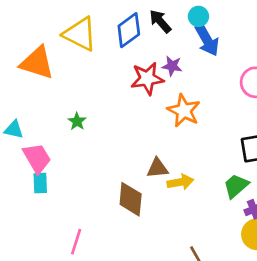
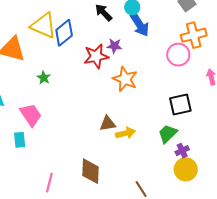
blue diamond: (129, 30) -> (64, 33), moved
green star: (77, 121) -> (44, 78), moved
pink trapezoid: (37, 158) -> (31, 115), moved
brown diamond: (131, 199) -> (91, 171), moved

